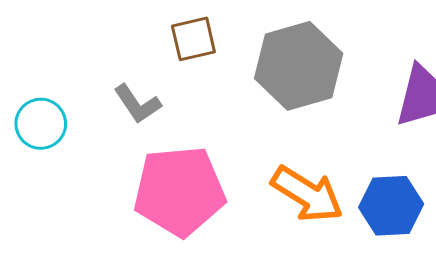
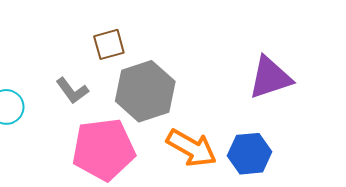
gray hexagon: (299, 66) -> (145, 91), moved

